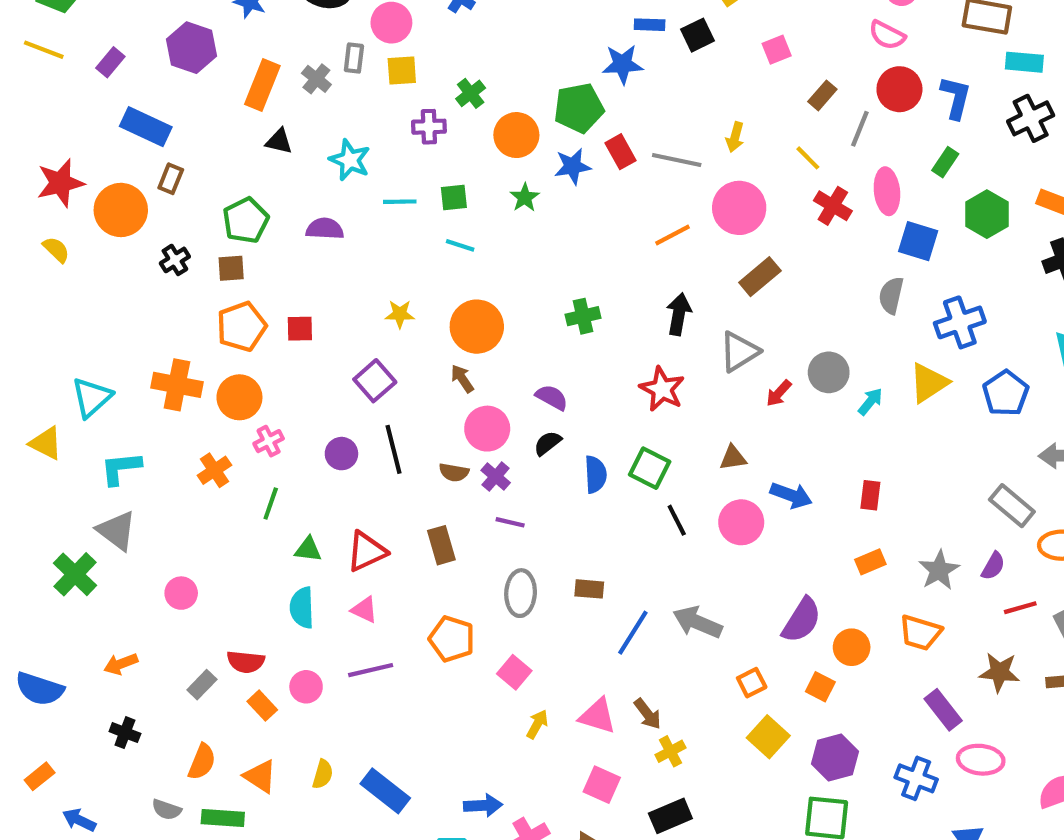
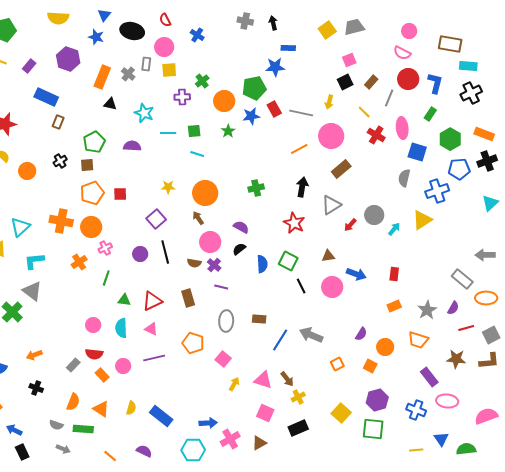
black square: (698, 35) -> (345, 82), moved
orange circle: (121, 210) -> (27, 171), moved, size x0.7
blue pentagon: (1006, 393) -> (459, 169), moved, turned 30
pink circle: (181, 593) -> (93, 325), moved
purple semicircle: (802, 620) -> (361, 334), size x0.6
yellow square: (768, 737) -> (341, 413), moved

